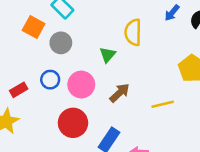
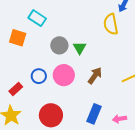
yellow semicircle: (133, 32) -> (111, 24), moved
gray circle: (61, 43) -> (59, 45), moved
red circle: (73, 123) -> (51, 115), moved

